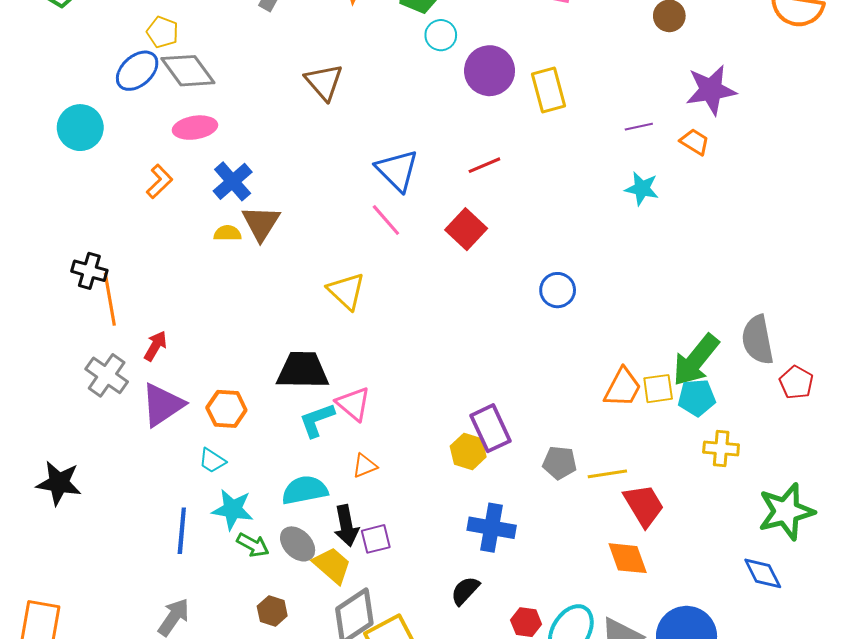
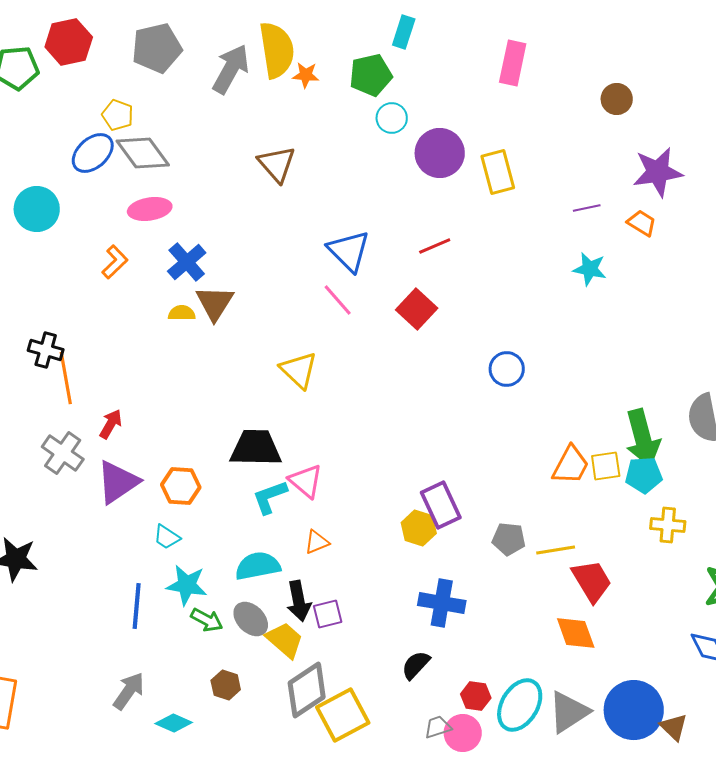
green arrow: (696, 360) -> (643, 438), turned -54

